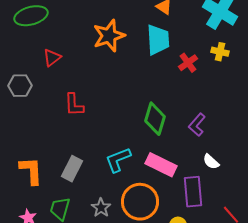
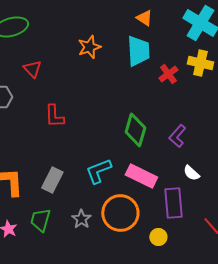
orange star: (109, 36) -> (89, 47), size x0.7
yellow cross: (220, 52) -> (200, 63), size x1.4
red triangle: (52, 58) -> (32, 69), turned -36

